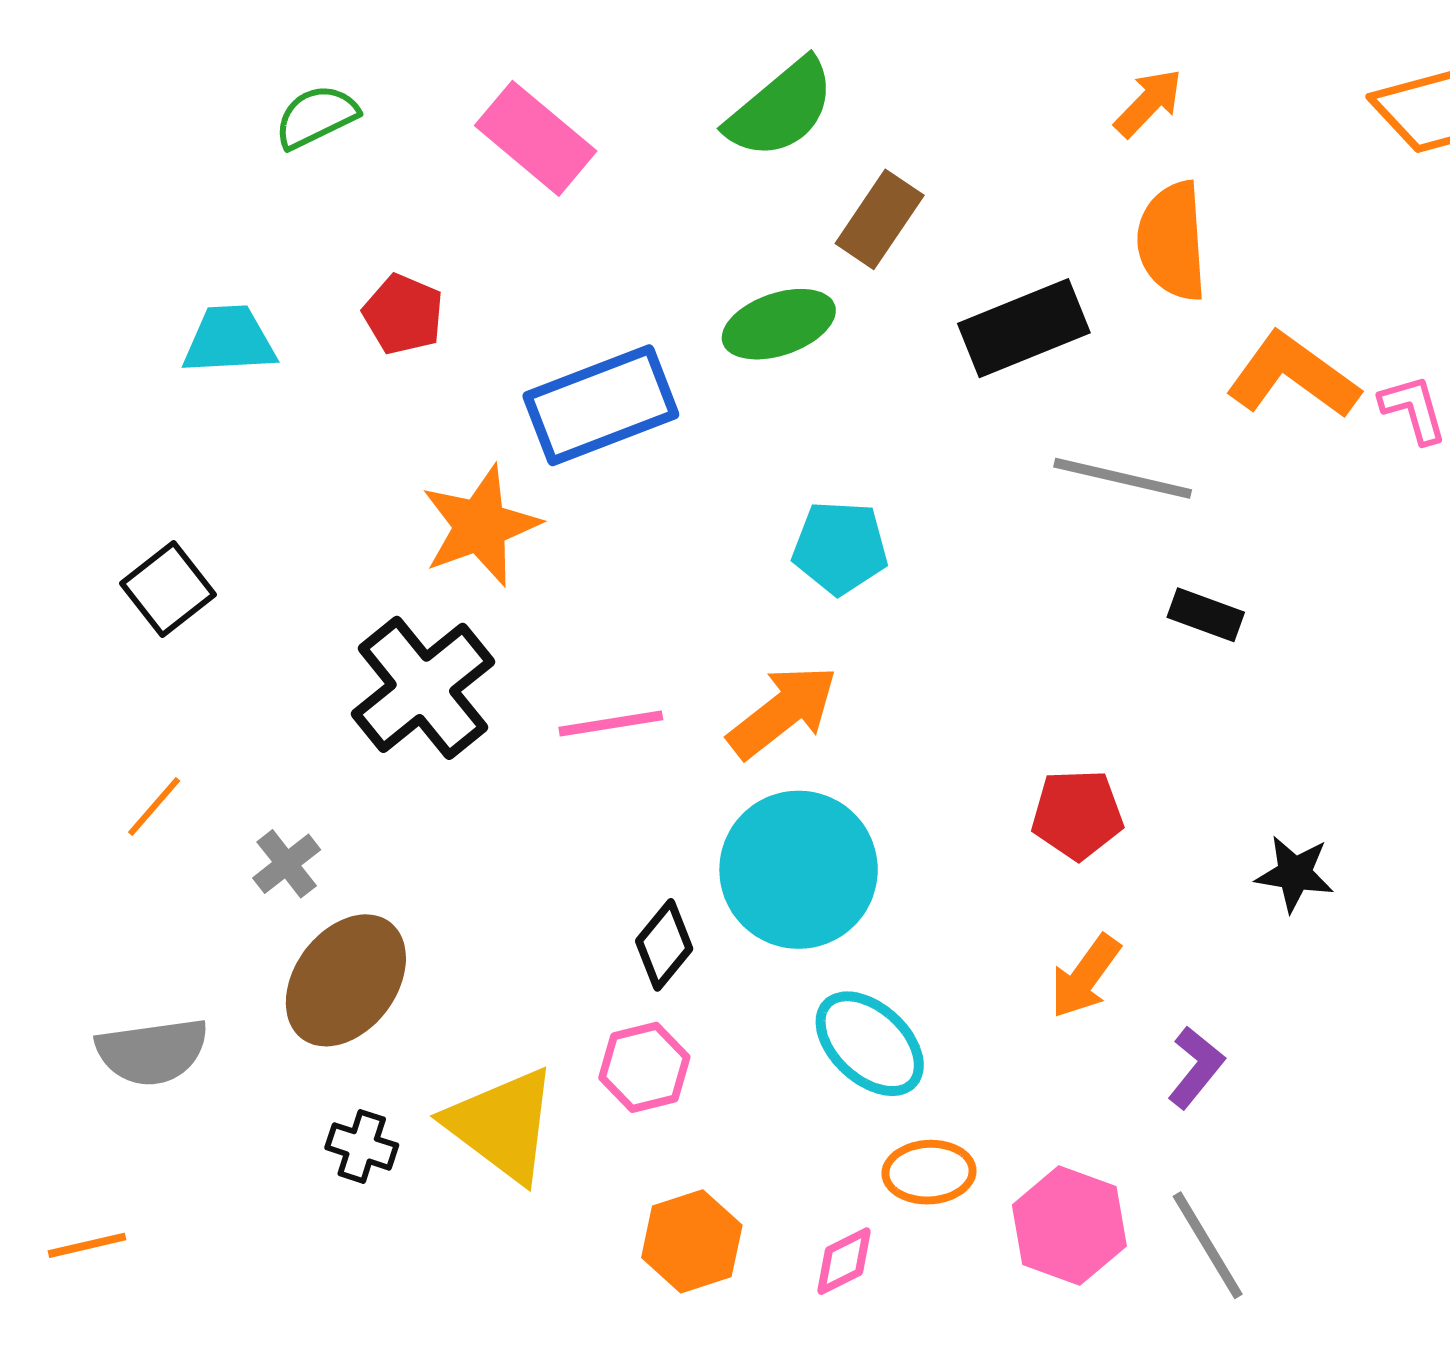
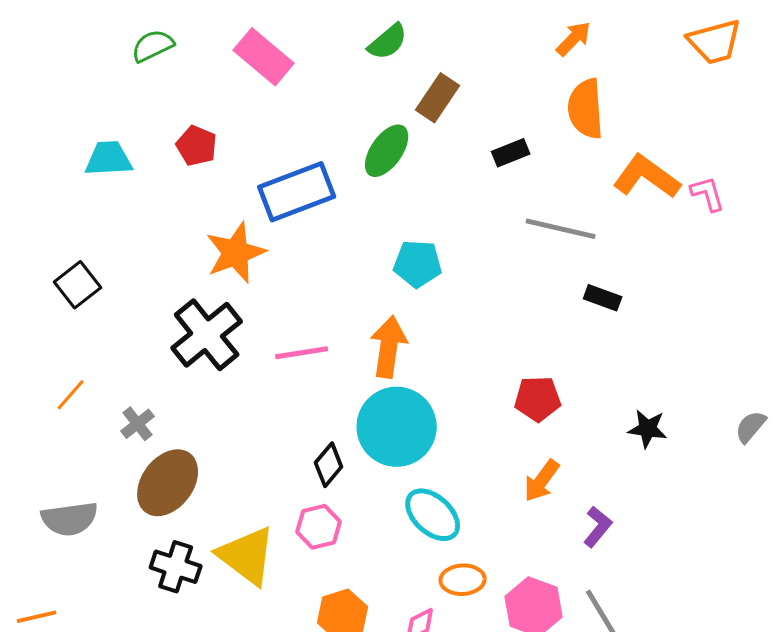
green semicircle: (781, 109) -> (388, 42), size x0.7
green ellipse: (779, 324) -> (387, 151), turned -36
black rectangle: (1024, 328) -> (511, 153), size x0.6
orange arrow: (783, 712) -> (389, 347), turned -44
black cross: (362, 1146) -> (176, 567), size x1.4

